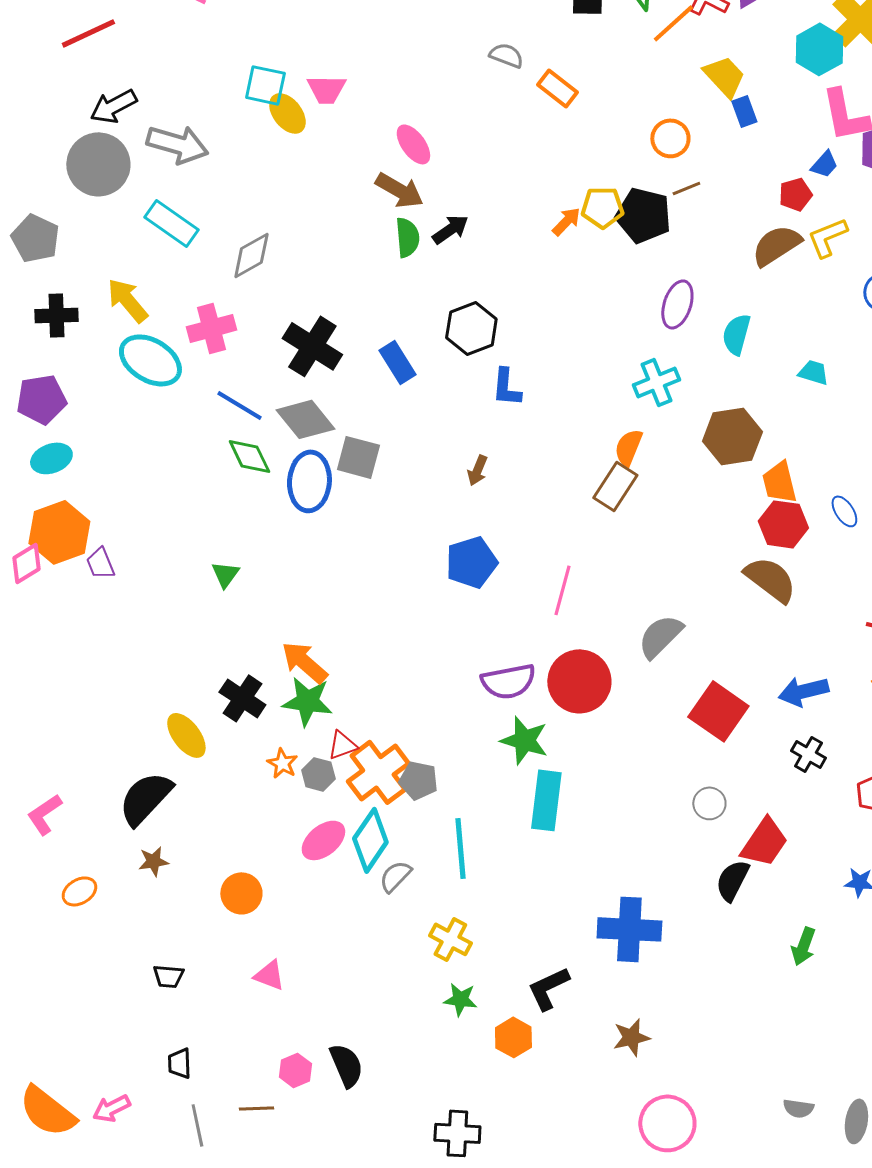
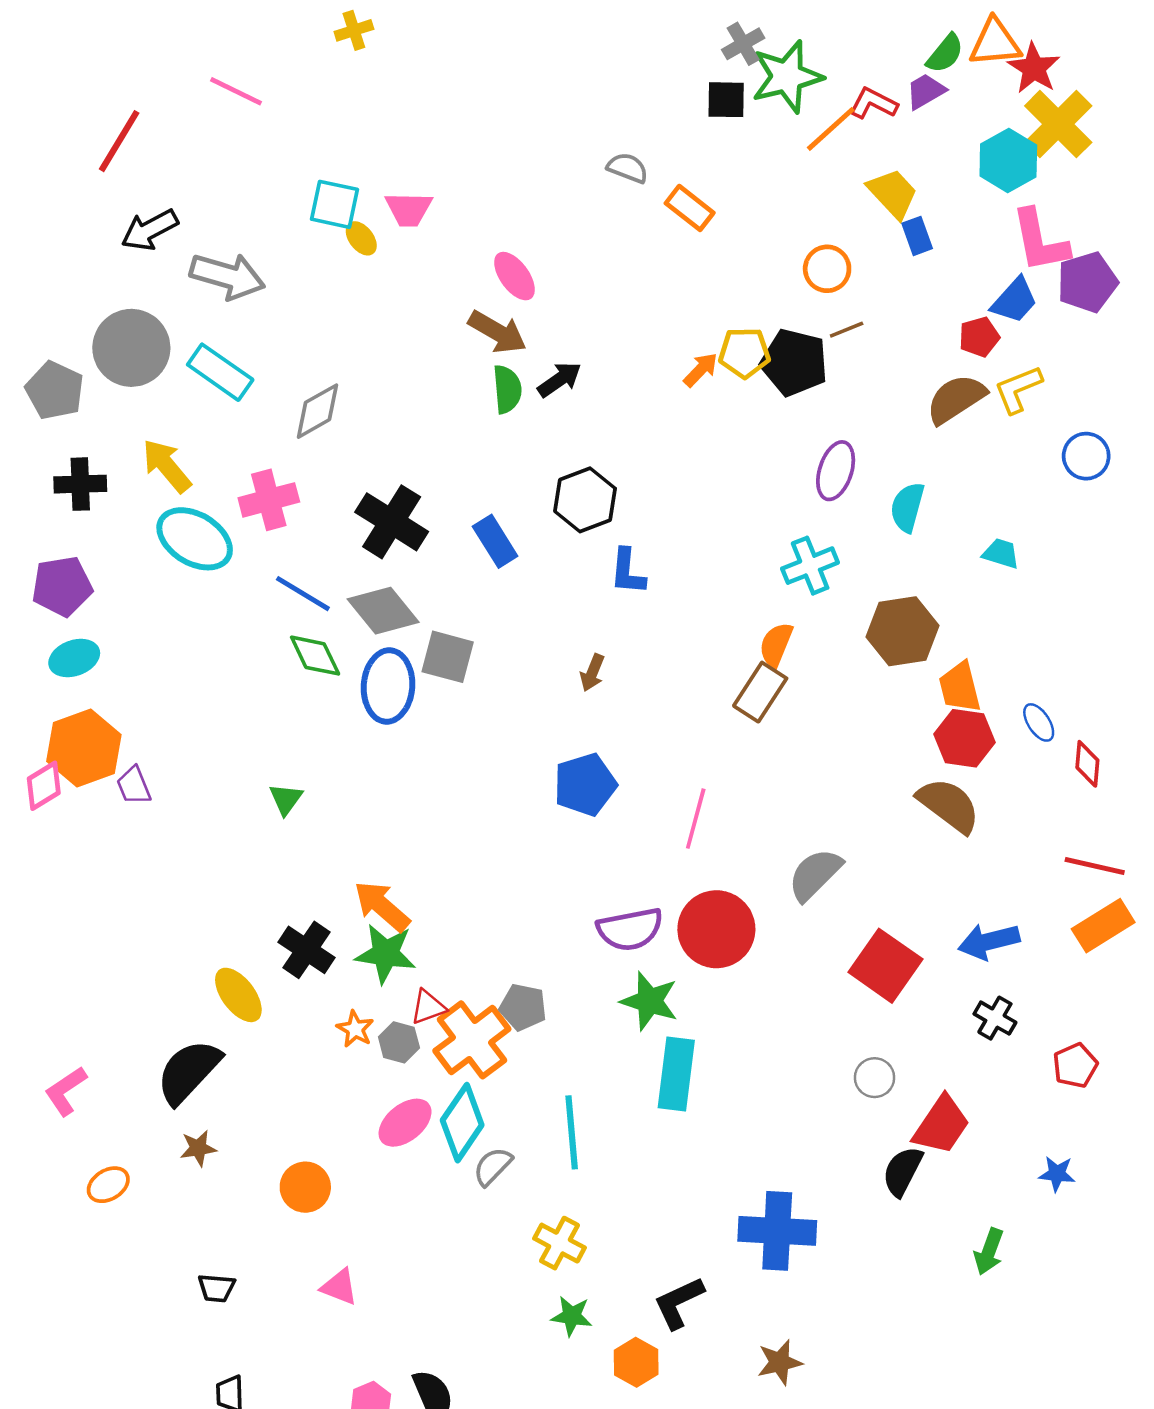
red line: (88, 33) -> (119, 141), turned -34
yellow ellipse: (287, 113) -> (361, 238), size x0.7
gray circle: (98, 164) -> (131, 348), moved
blue trapezoid: (824, 164) -> (1014, 300), size x1.4
gray pentagon: (418, 780) -> (523, 1007), moved

